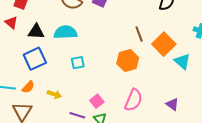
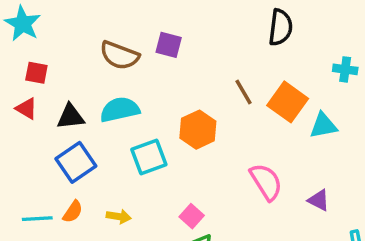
orange hexagon: (128, 61) -> (198, 130), moved
cyan triangle: (182, 61) -> (323, 126), turned -42
cyan square: (78, 63) -> (149, 157), size x1.5
pink semicircle: (133, 100) -> (266, 182), moved, turned -45

